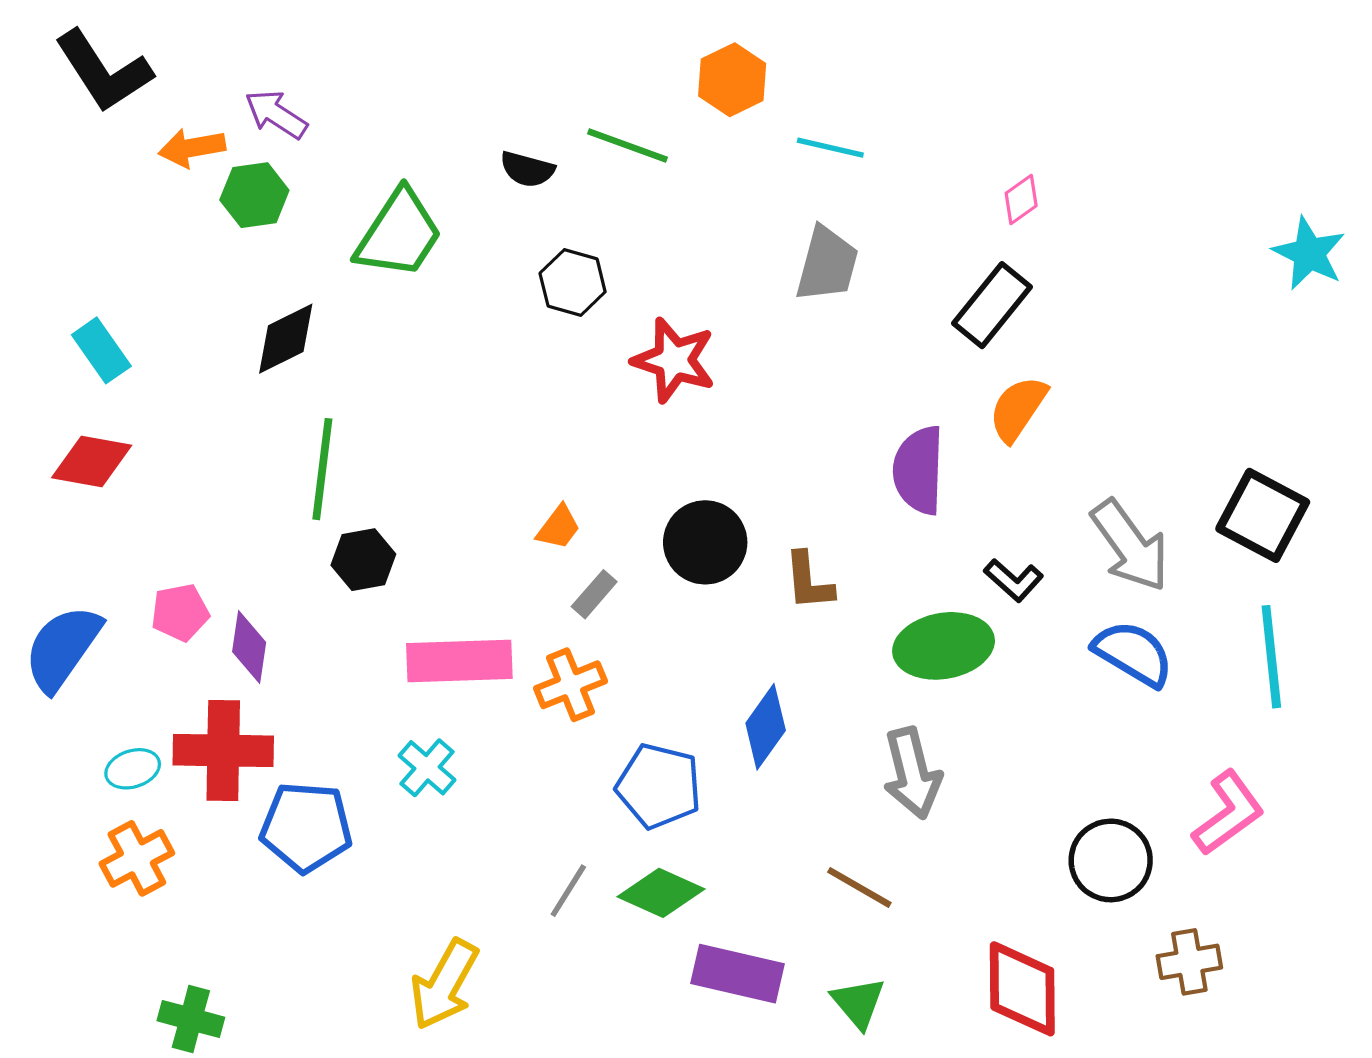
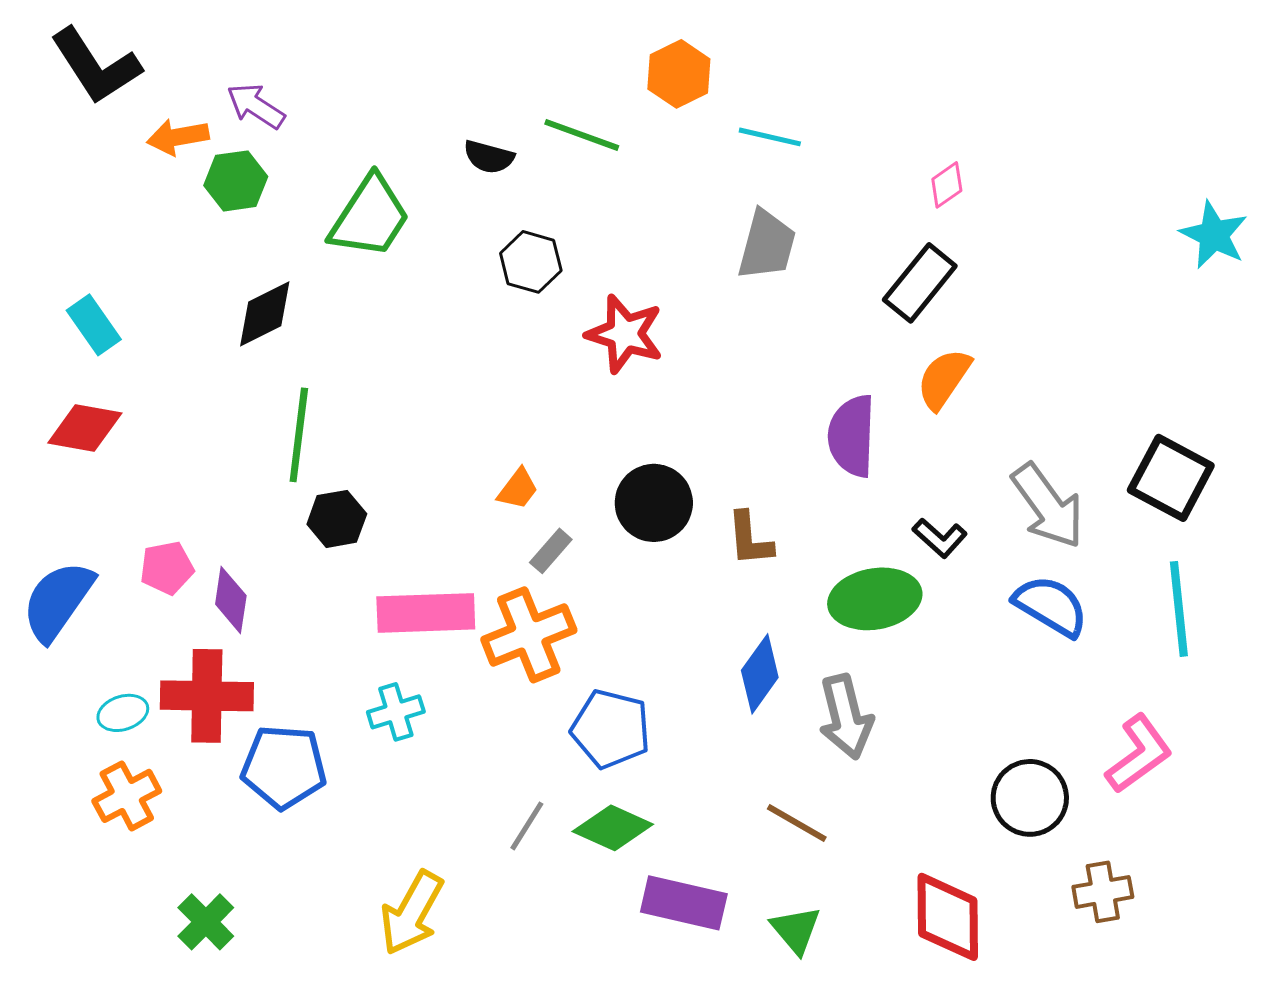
orange cross: (570, 685) -> (529, 635), size x1.4
blue diamond: (766, 727) -> (760, 674), moved
cyan cross: (427, 768) -> (396, 712), turned 32
green cross: (191, 1019) -> (206, 922), moved, turned 30

